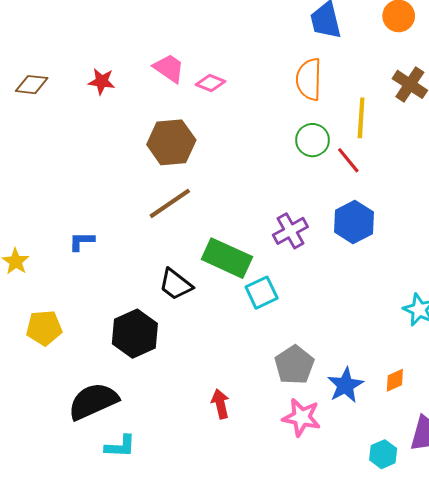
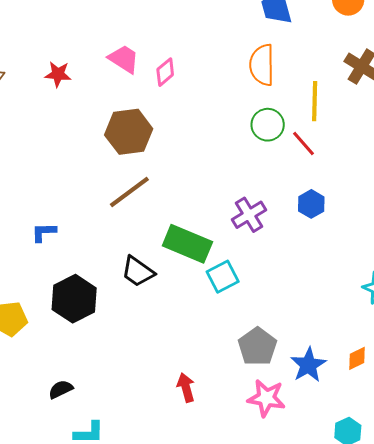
pink diamond: (210, 83) -> (165, 72), turned -60
blue hexagon: (354, 222) -> (311, 204), size x0.7
black hexagon: (135, 334) -> (74, 299), moved
black semicircle: (93, 401) -> (61, 389), size x0.5

